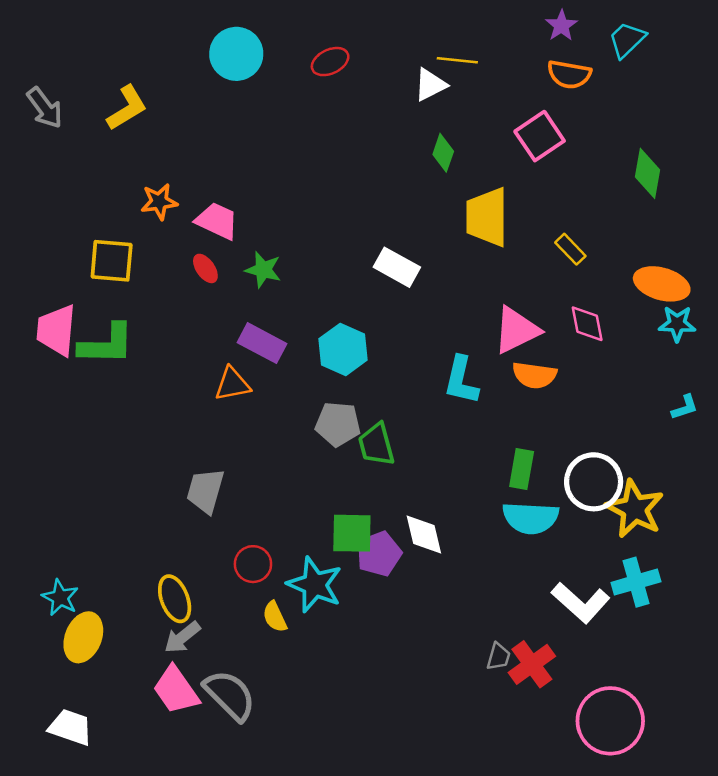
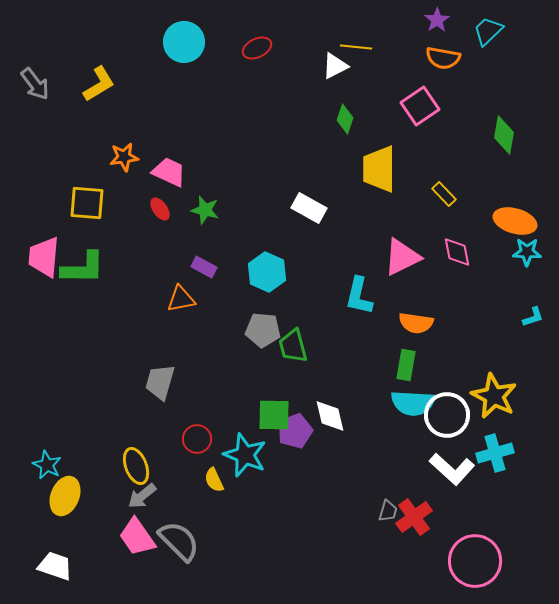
purple rectangle: (262, 343) -> (204, 267), size x0.7
orange semicircle: (534, 375) -> (416, 323), moved
white circle: (594, 482) -> (447, 415), moved

